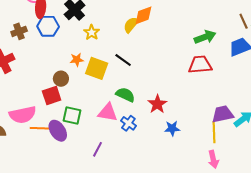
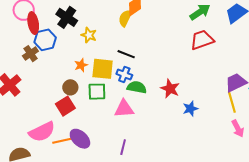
brown cross: (19, 31) -> (30, 54), moved
green square: (72, 115) -> (97, 92), moved
blue cross: (128, 123) -> (124, 75), moved

